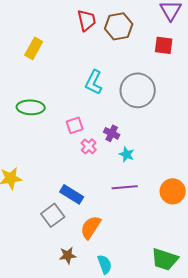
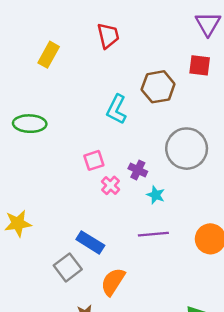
brown hexagon: (119, 26) -> (158, 87), moved
yellow rectangle: (34, 48) -> (49, 55), moved
gray circle: (138, 90) -> (187, 149), moved
green ellipse: (31, 107) -> (30, 124), moved

